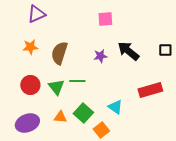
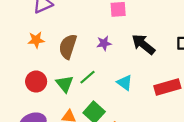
purple star: (100, 56) -> (104, 43), moved
green line: (77, 81) -> (88, 77), turned -42
cyan triangle: (115, 107) -> (125, 83), moved

